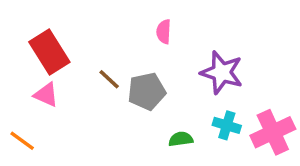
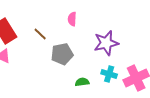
purple star: (222, 73) -> (106, 43), turned -30
brown line: (109, 79) -> (40, 34), moved

